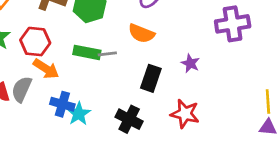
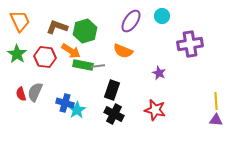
orange arrow: (46, 69) -> (71, 51), moved
black rectangle: (151, 78) -> (112, 90), moved

